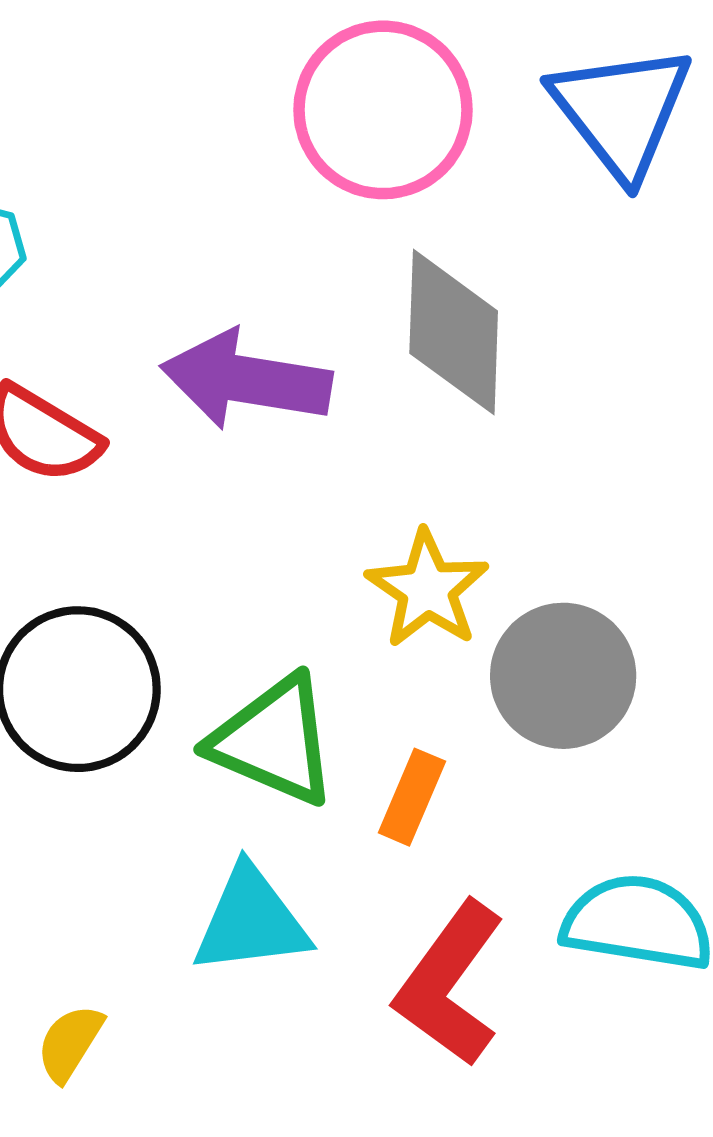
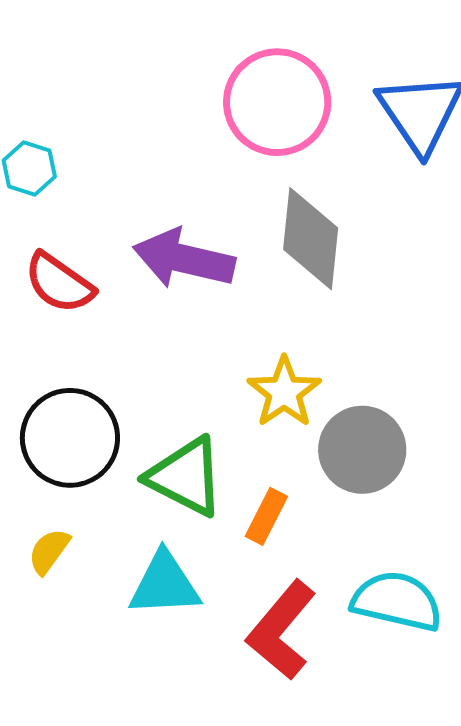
yellow semicircle: (70, 1043) -> (49, 551), moved

